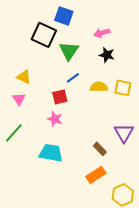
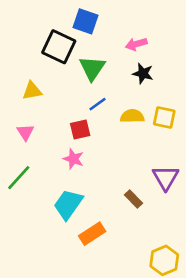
yellow triangle: (24, 77) -> (32, 91), moved, turned -35
cyan trapezoid: (51, 153) -> (68, 204), turned -65
orange rectangle: (96, 175) -> (92, 234), moved

